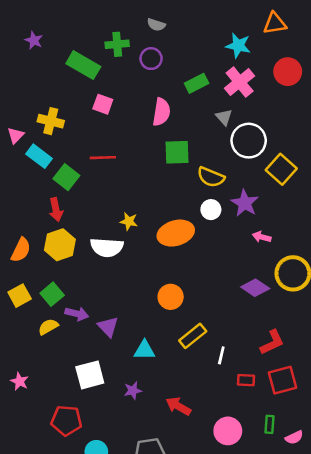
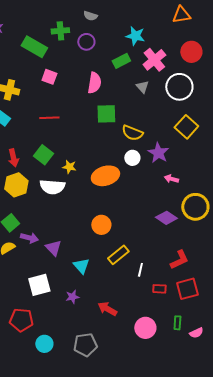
cyan star: (238, 46) -> (135, 36), moved
white circle: (249, 141) -> (179, 87), moved
green square: (66, 177) -> (43, 155), moved
cyan triangle: (144, 350) -> (81, 266), turned 48

